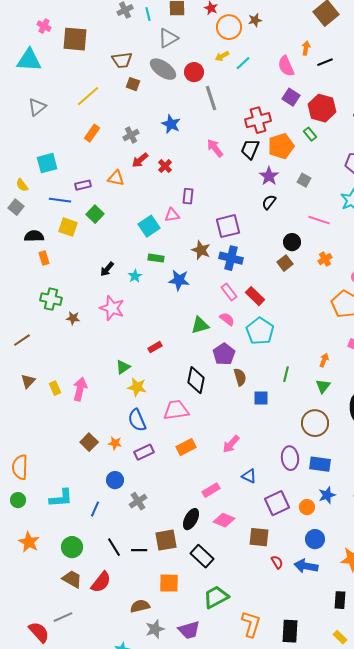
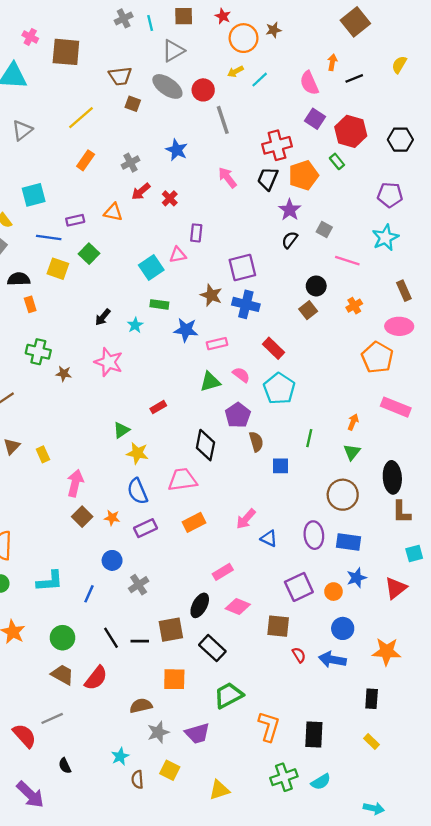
gray square: (304, 180) -> (324, 229), moved
pink rectangle: (229, 292) -> (217, 344), moved, turned -66
pink arrow: (80, 389) -> (75, 483), moved
blue triangle: (249, 476) -> (269, 539), moved

